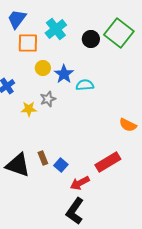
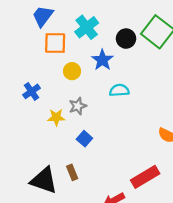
blue star: (64, 74) -> (102, 60), moved
blue square: (61, 165) -> (84, 139), moved

